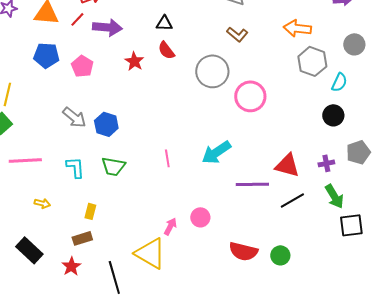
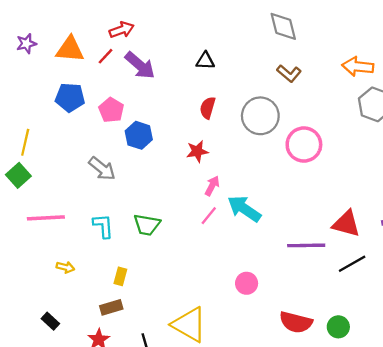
purple arrow: (107, 27) -> (140, 65), turned 36
red semicircle: (166, 50) -> (208, 108), moved, turned 54
red star: (134, 61) -> (197, 151), moved, turned 30
blue hexagon: (106, 124) -> (139, 135), moved
cyan arrow: (216, 152) -> (244, 209), moved, turned 68
pink line: (167, 158) -> (209, 216), turned 48
pink arrow: (170, 226) -> (212, 186), moved
black rectangle: (29, 250) -> (50, 321), size x0.6

